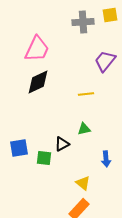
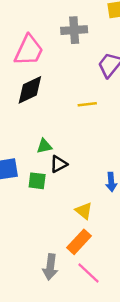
gray cross: (83, 22) -> (74, 30), moved
green triangle: (84, 129) -> (44, 146), moved

